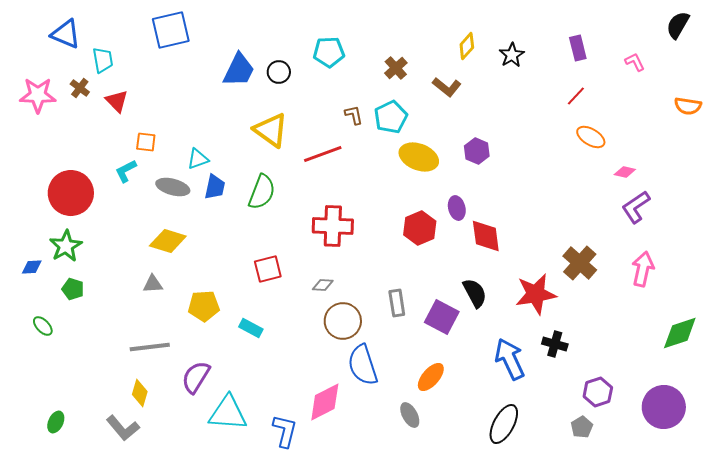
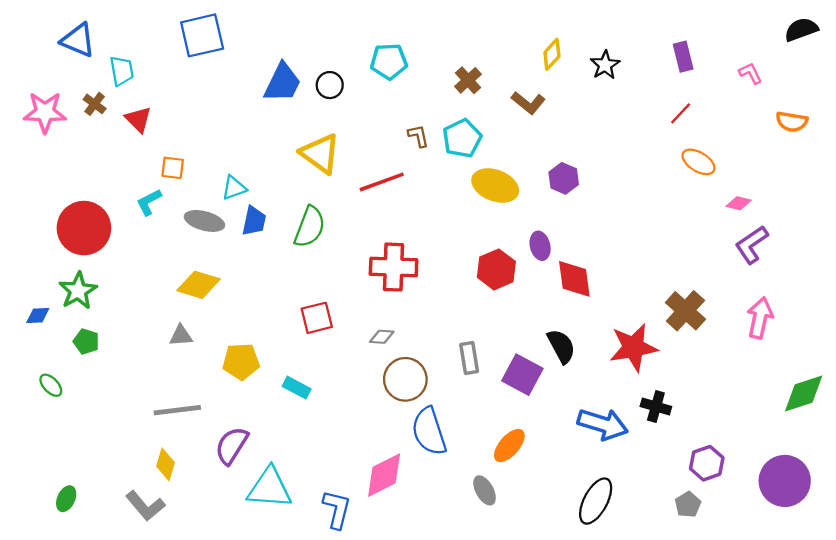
black semicircle: (678, 25) -> (801, 30), turned 40
orange semicircle: (688, 106) -> (792, 122), moved
blue arrow: (510, 359) -> (603, 424), turned 132

